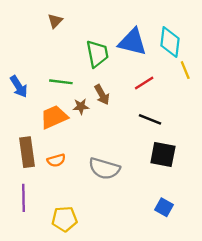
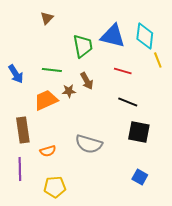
red line: (144, 83) -> (123, 71), turned 48
orange semicircle: (56, 160) -> (48, 151), moved

